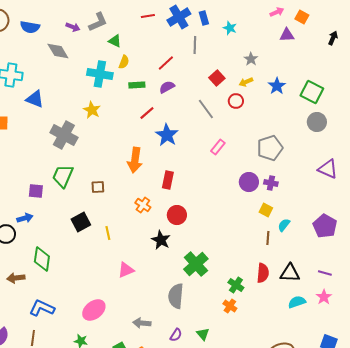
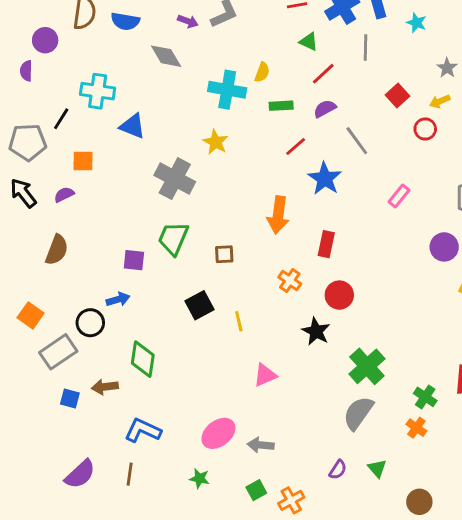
green triangle: (115, 41) -> (309, 42), moved
gray line: (206, 109) -> (357, 141), moved
gray semicircle: (176, 296) -> (358, 413), moved, turned 30
gray arrow: (142, 323) -> (261, 445), moved

